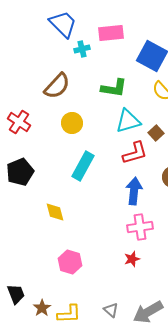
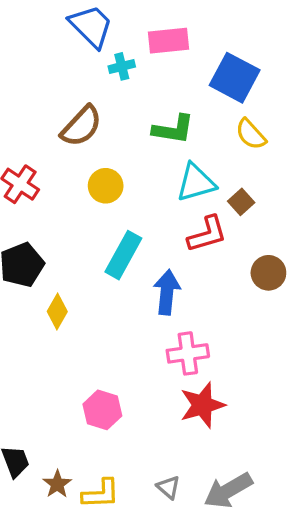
blue arrow: (134, 191) -> (167, 292), moved
yellow diamond: (55, 212) -> (57, 312), moved, turned 45
pink cross: (140, 227) -> (188, 353), moved
red star: (132, 259) -> (202, 405), size x1.8

